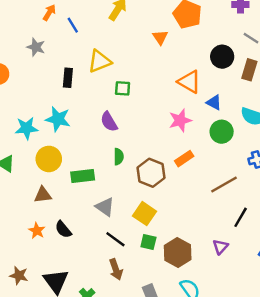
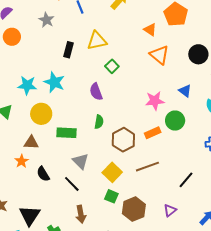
orange triangle: (160, 37) -> (150, 30), turned -32
orange triangle: (189, 82) -> (159, 55), moved
green square: (123, 88) -> (112, 66), turned 32
green circle: (222, 132) -> (175, 121), moved
brown line: (224, 185) -> (147, 167), moved
black line: (241, 217) -> (186, 180), moved
orange star: (37, 231) -> (22, 161), moved
black line: (115, 239) -> (72, 184), moved

